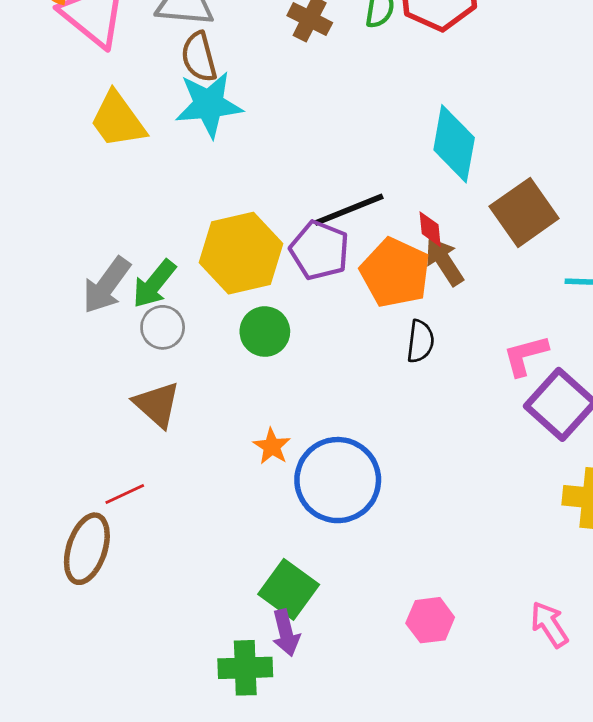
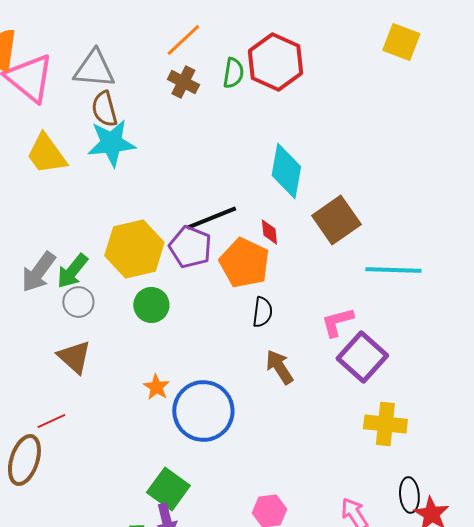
brown arrow: (444, 261) -> (279, 367), moved

